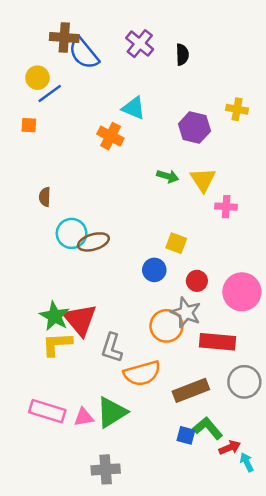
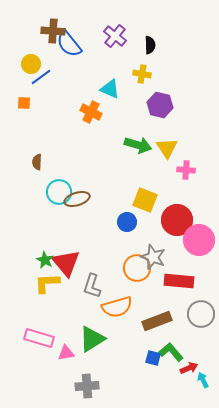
yellow cross: (237, 109) -> (142, 74), moved
green arrow: (168, 176) -> (138, 145), size x1.5
yellow square: (176, 243) -> (145, 200), size x1.4
red circle: (197, 281) -> (177, 220), moved, size x1.8
green star: (55, 316) -> (45, 260), size x0.7
pink triangle: (84, 417) -> (66, 353), moved

